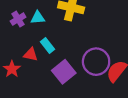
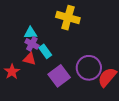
cyan triangle: (38, 18) -> (31, 33), moved
purple cross: (18, 19) -> (32, 44), moved, turned -32

